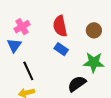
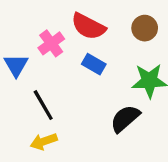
red semicircle: (60, 26) -> (88, 26), turned -45
pink cross: (22, 27) -> (51, 43), moved

